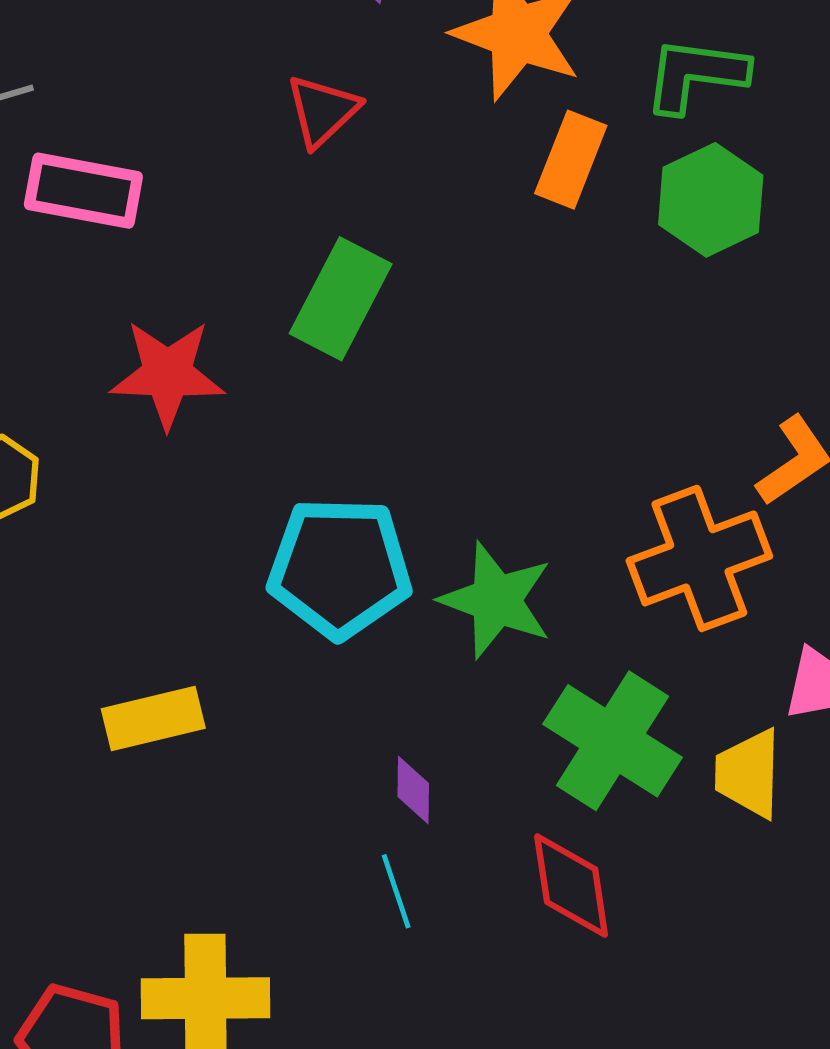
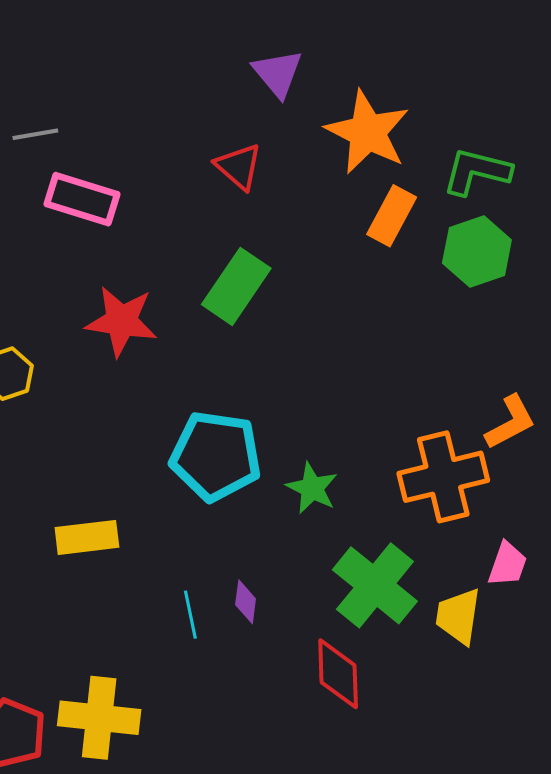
red triangle: (322, 111) -> (239, 167), turned -42
green star: (496, 600) -> (312, 488), size x0.7
cyan line: (396, 891) -> (190, 615), moved

